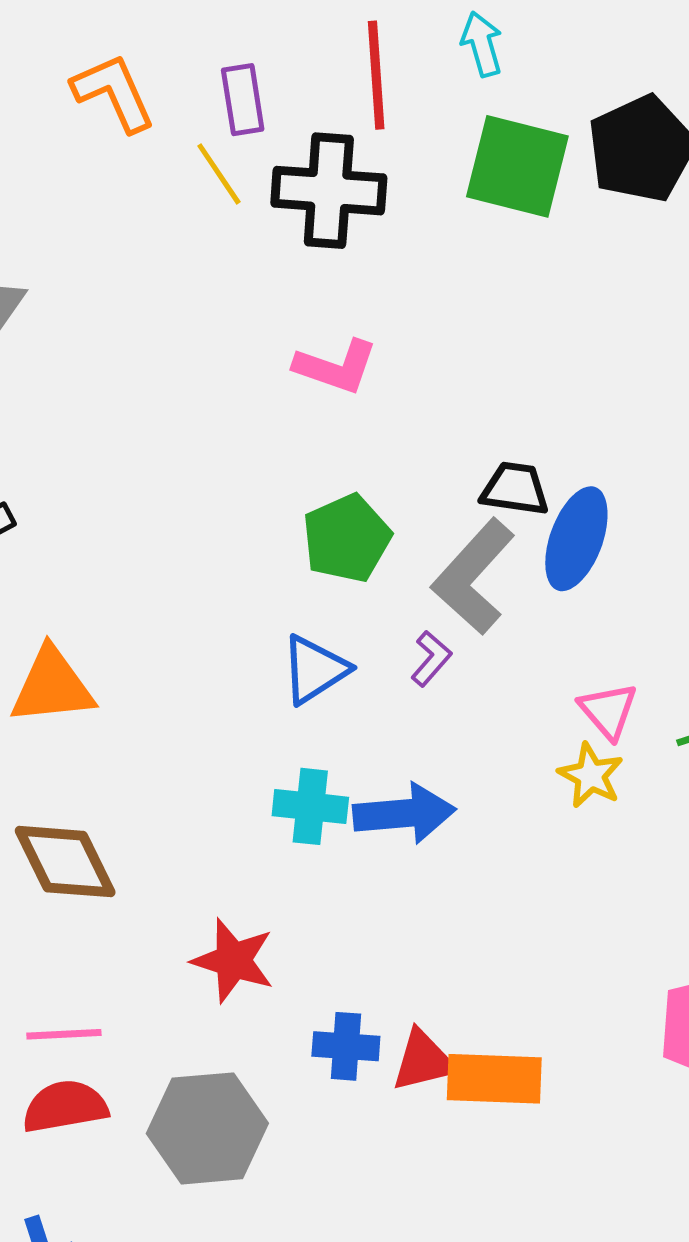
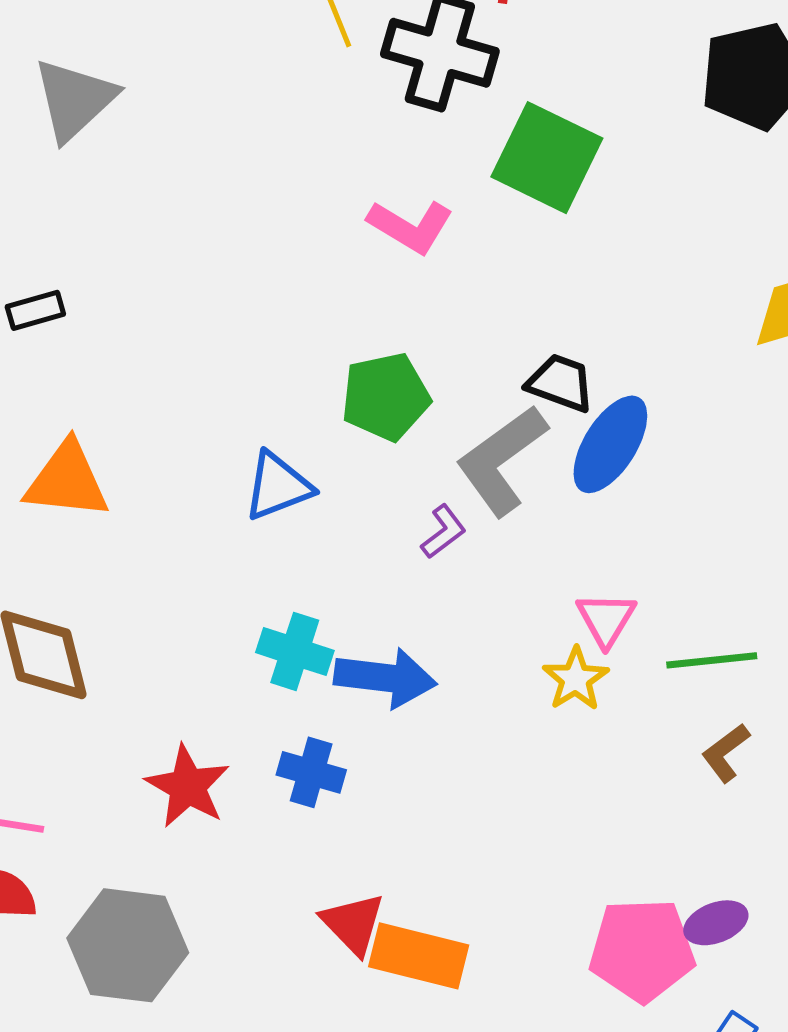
green square: (517, 166) -> (547, 158), moved
blue triangle: (315, 670) -> (278, 486), moved
blue cross: (346, 1046) -> (311, 772), moved
red triangle: (423, 1061) -> (353, 924), turned 48

